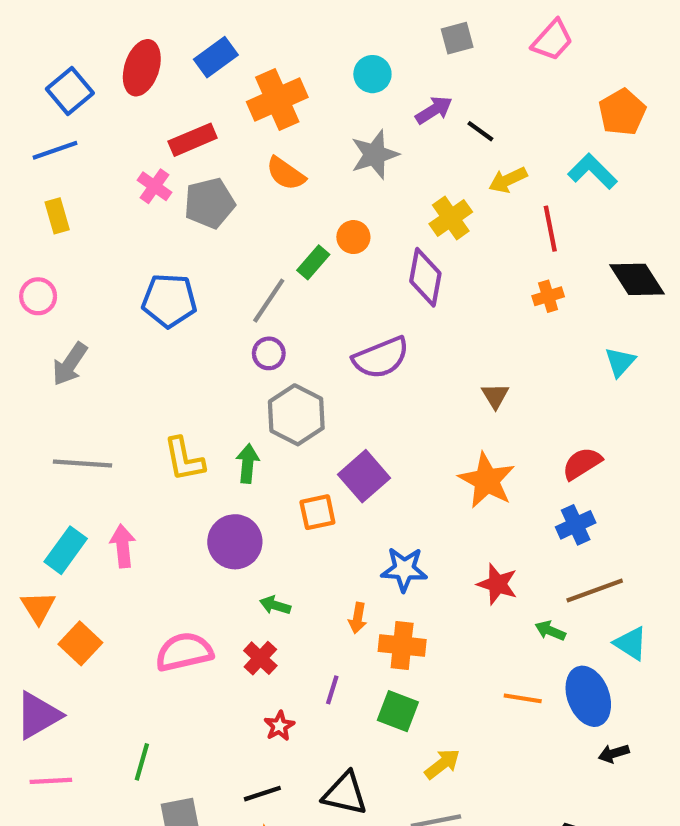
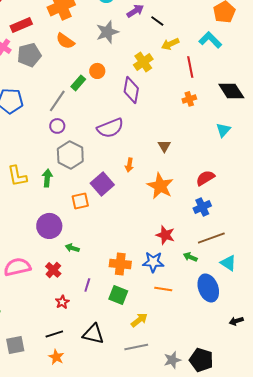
purple circle: (235, 542) -> (49, 226), moved
blue star: (404, 569) -> (153, 262), moved
green arrow: (275, 605) -> (72, 248), moved
orange arrow: (358, 618) -> (129, 165), moved
orange line: (523, 698) -> (163, 289), moved
black arrow: (614, 753) -> (236, 321), moved

